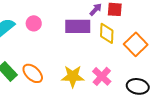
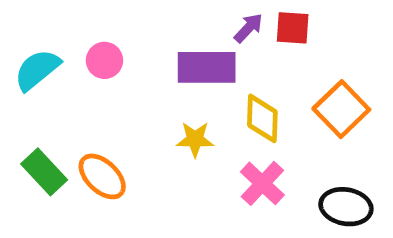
yellow diamond: (107, 33) -> (262, 118), moved
yellow star: (73, 76) -> (195, 139), moved, size x0.7

